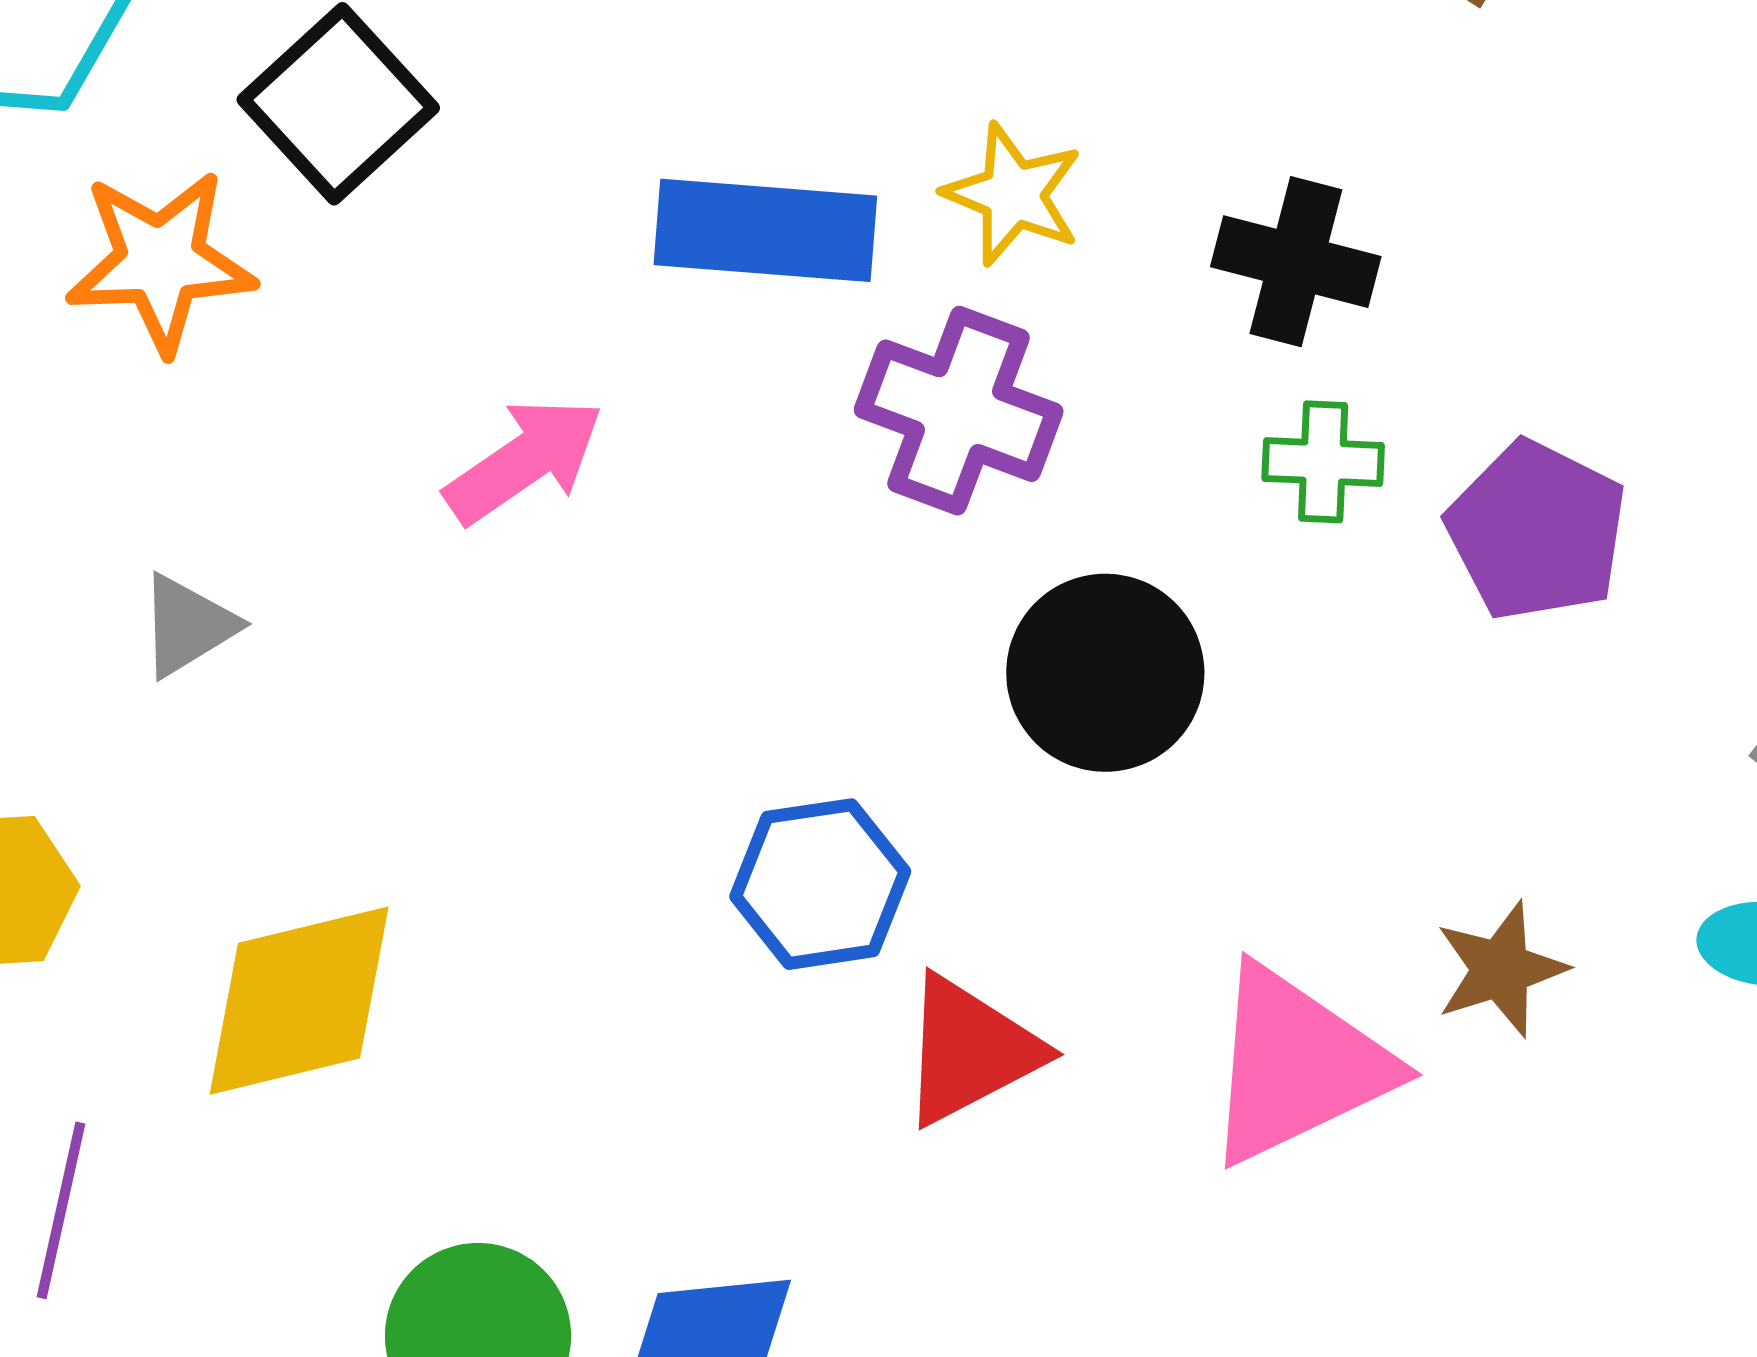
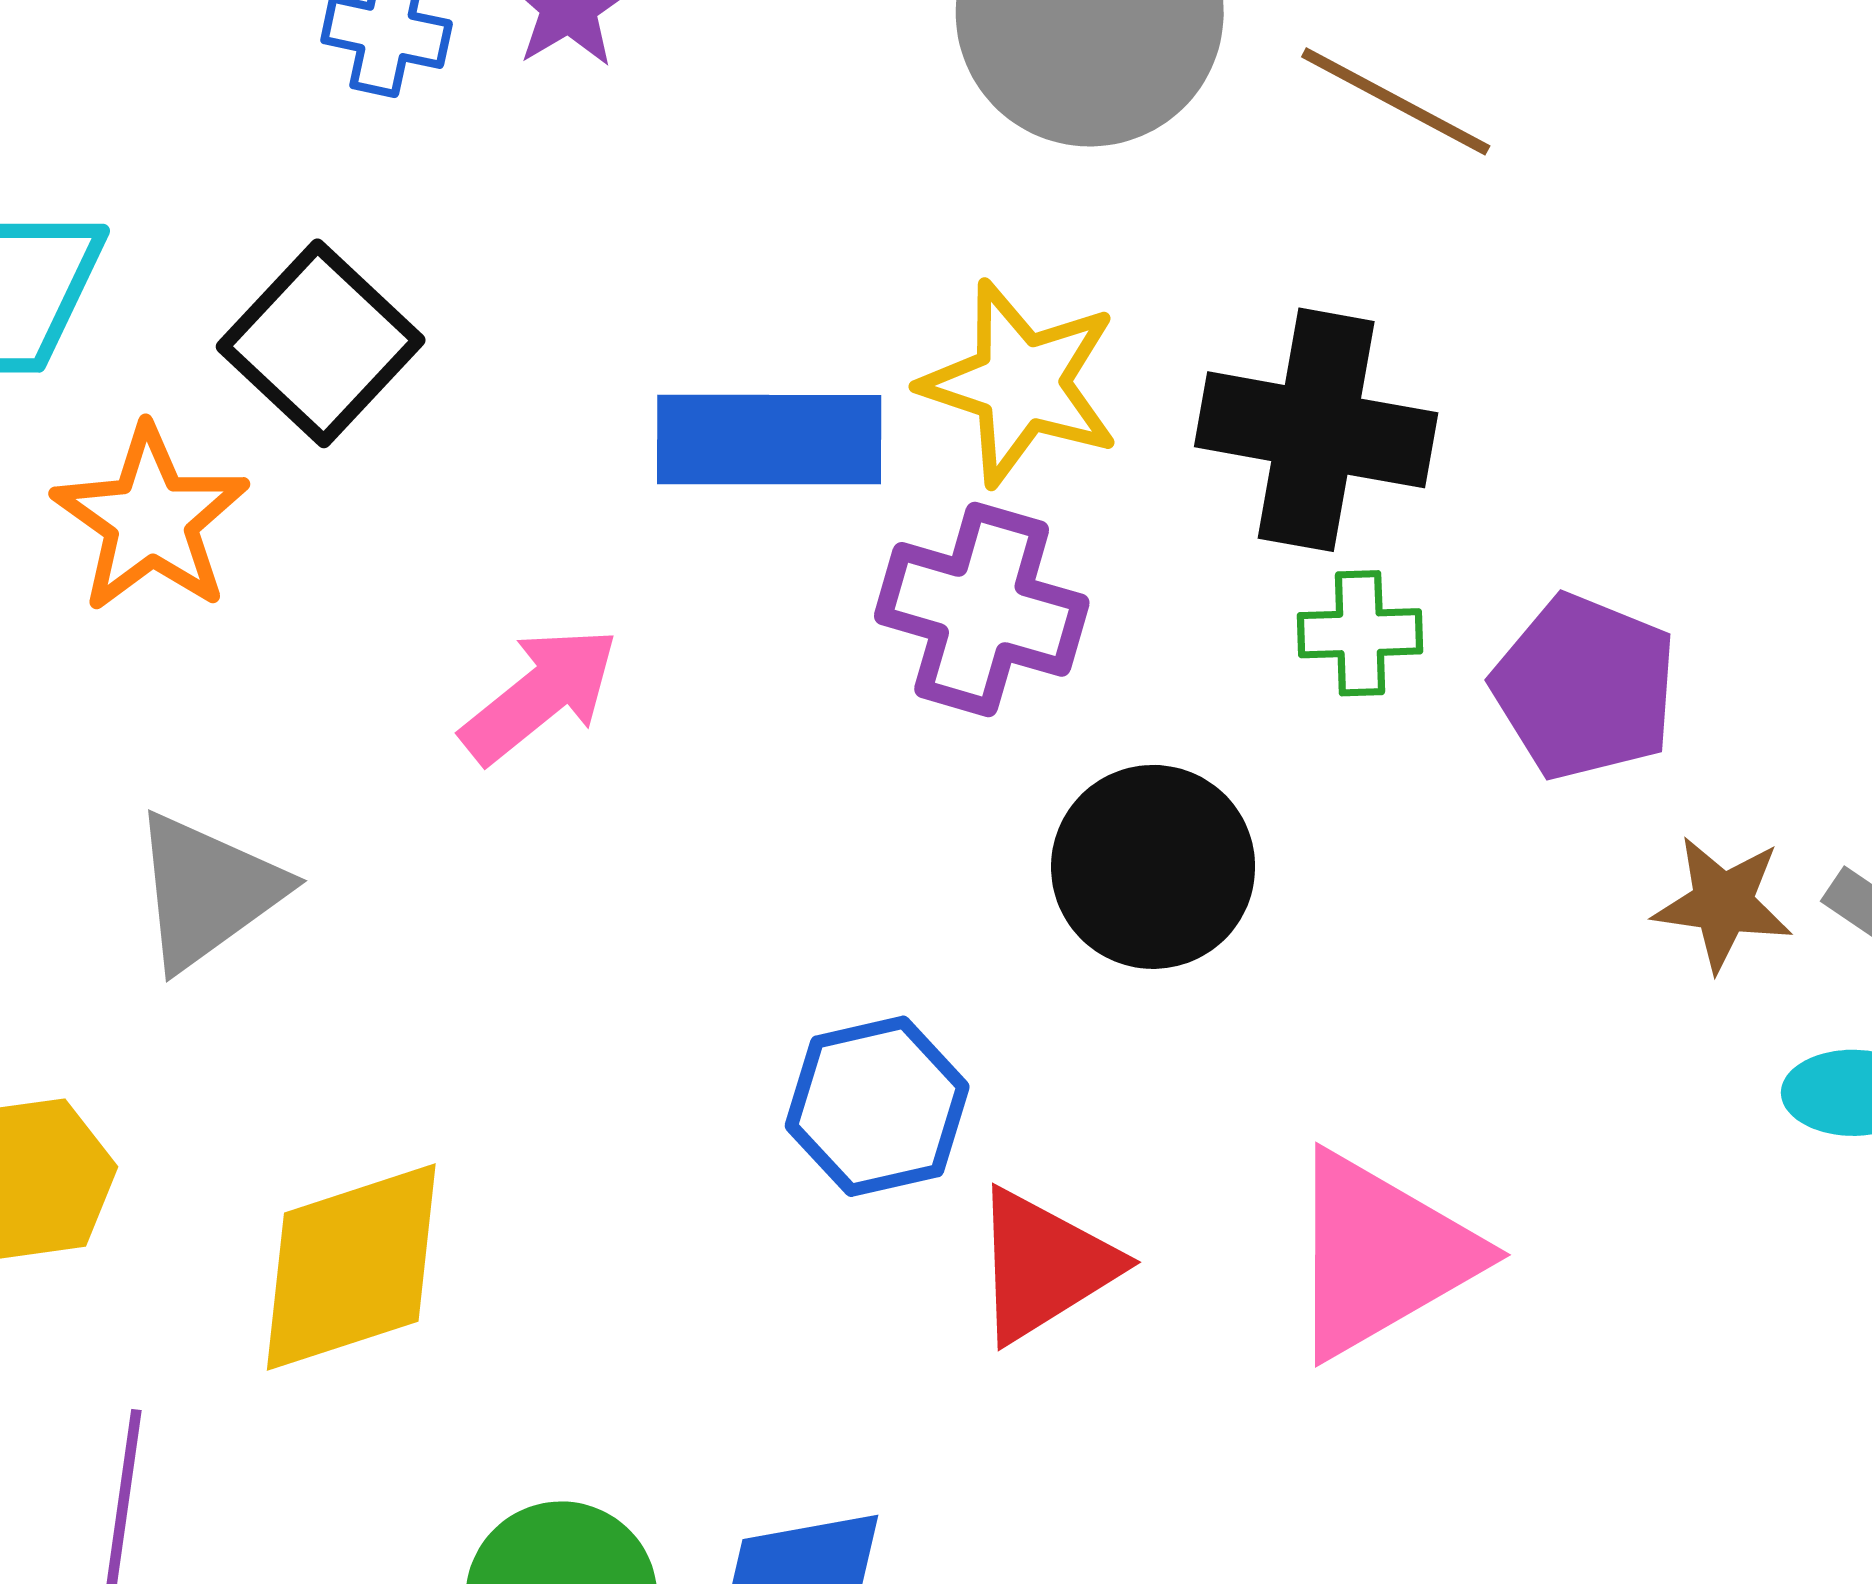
yellow star: (1013, 194) -> (1021, 383), size x1.4
orange star: (161, 261) -> (151, 519), turned -30
black cross: (1296, 262) -> (1316, 430), size x1.4
gray triangle: (188, 626) -> (207, 891), size x1.5
brown star: (1501, 969) -> (1723, 903), moved, turned 30

